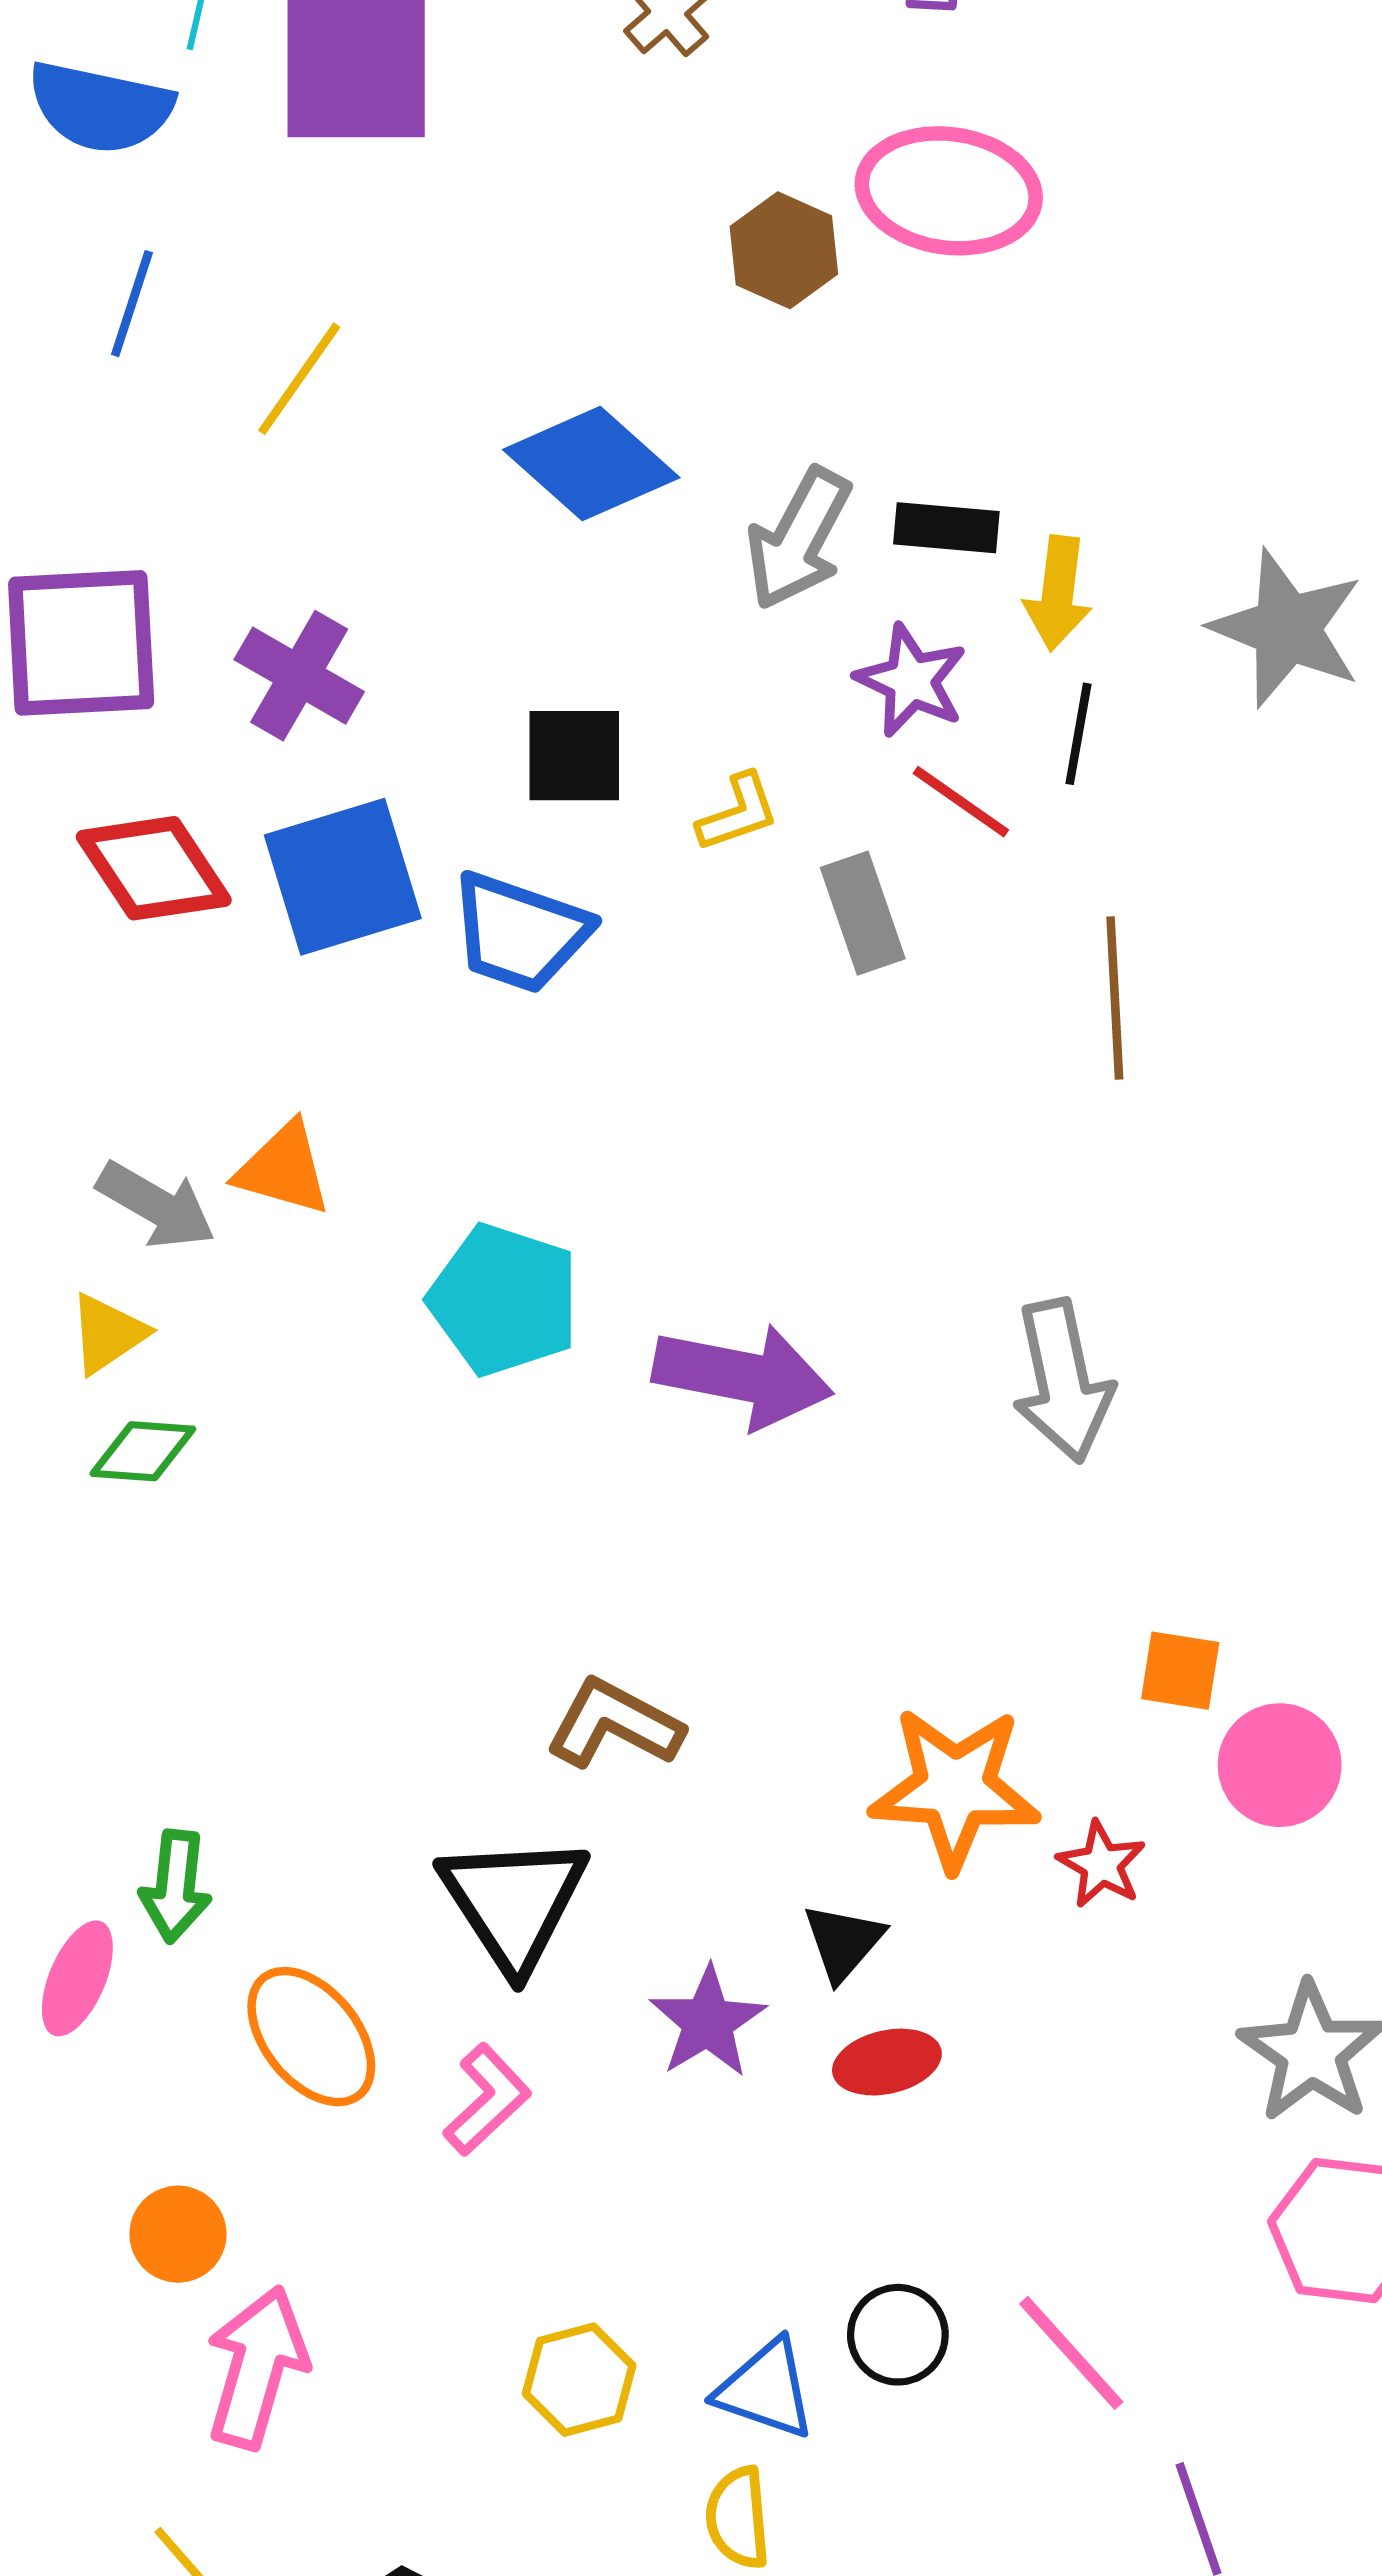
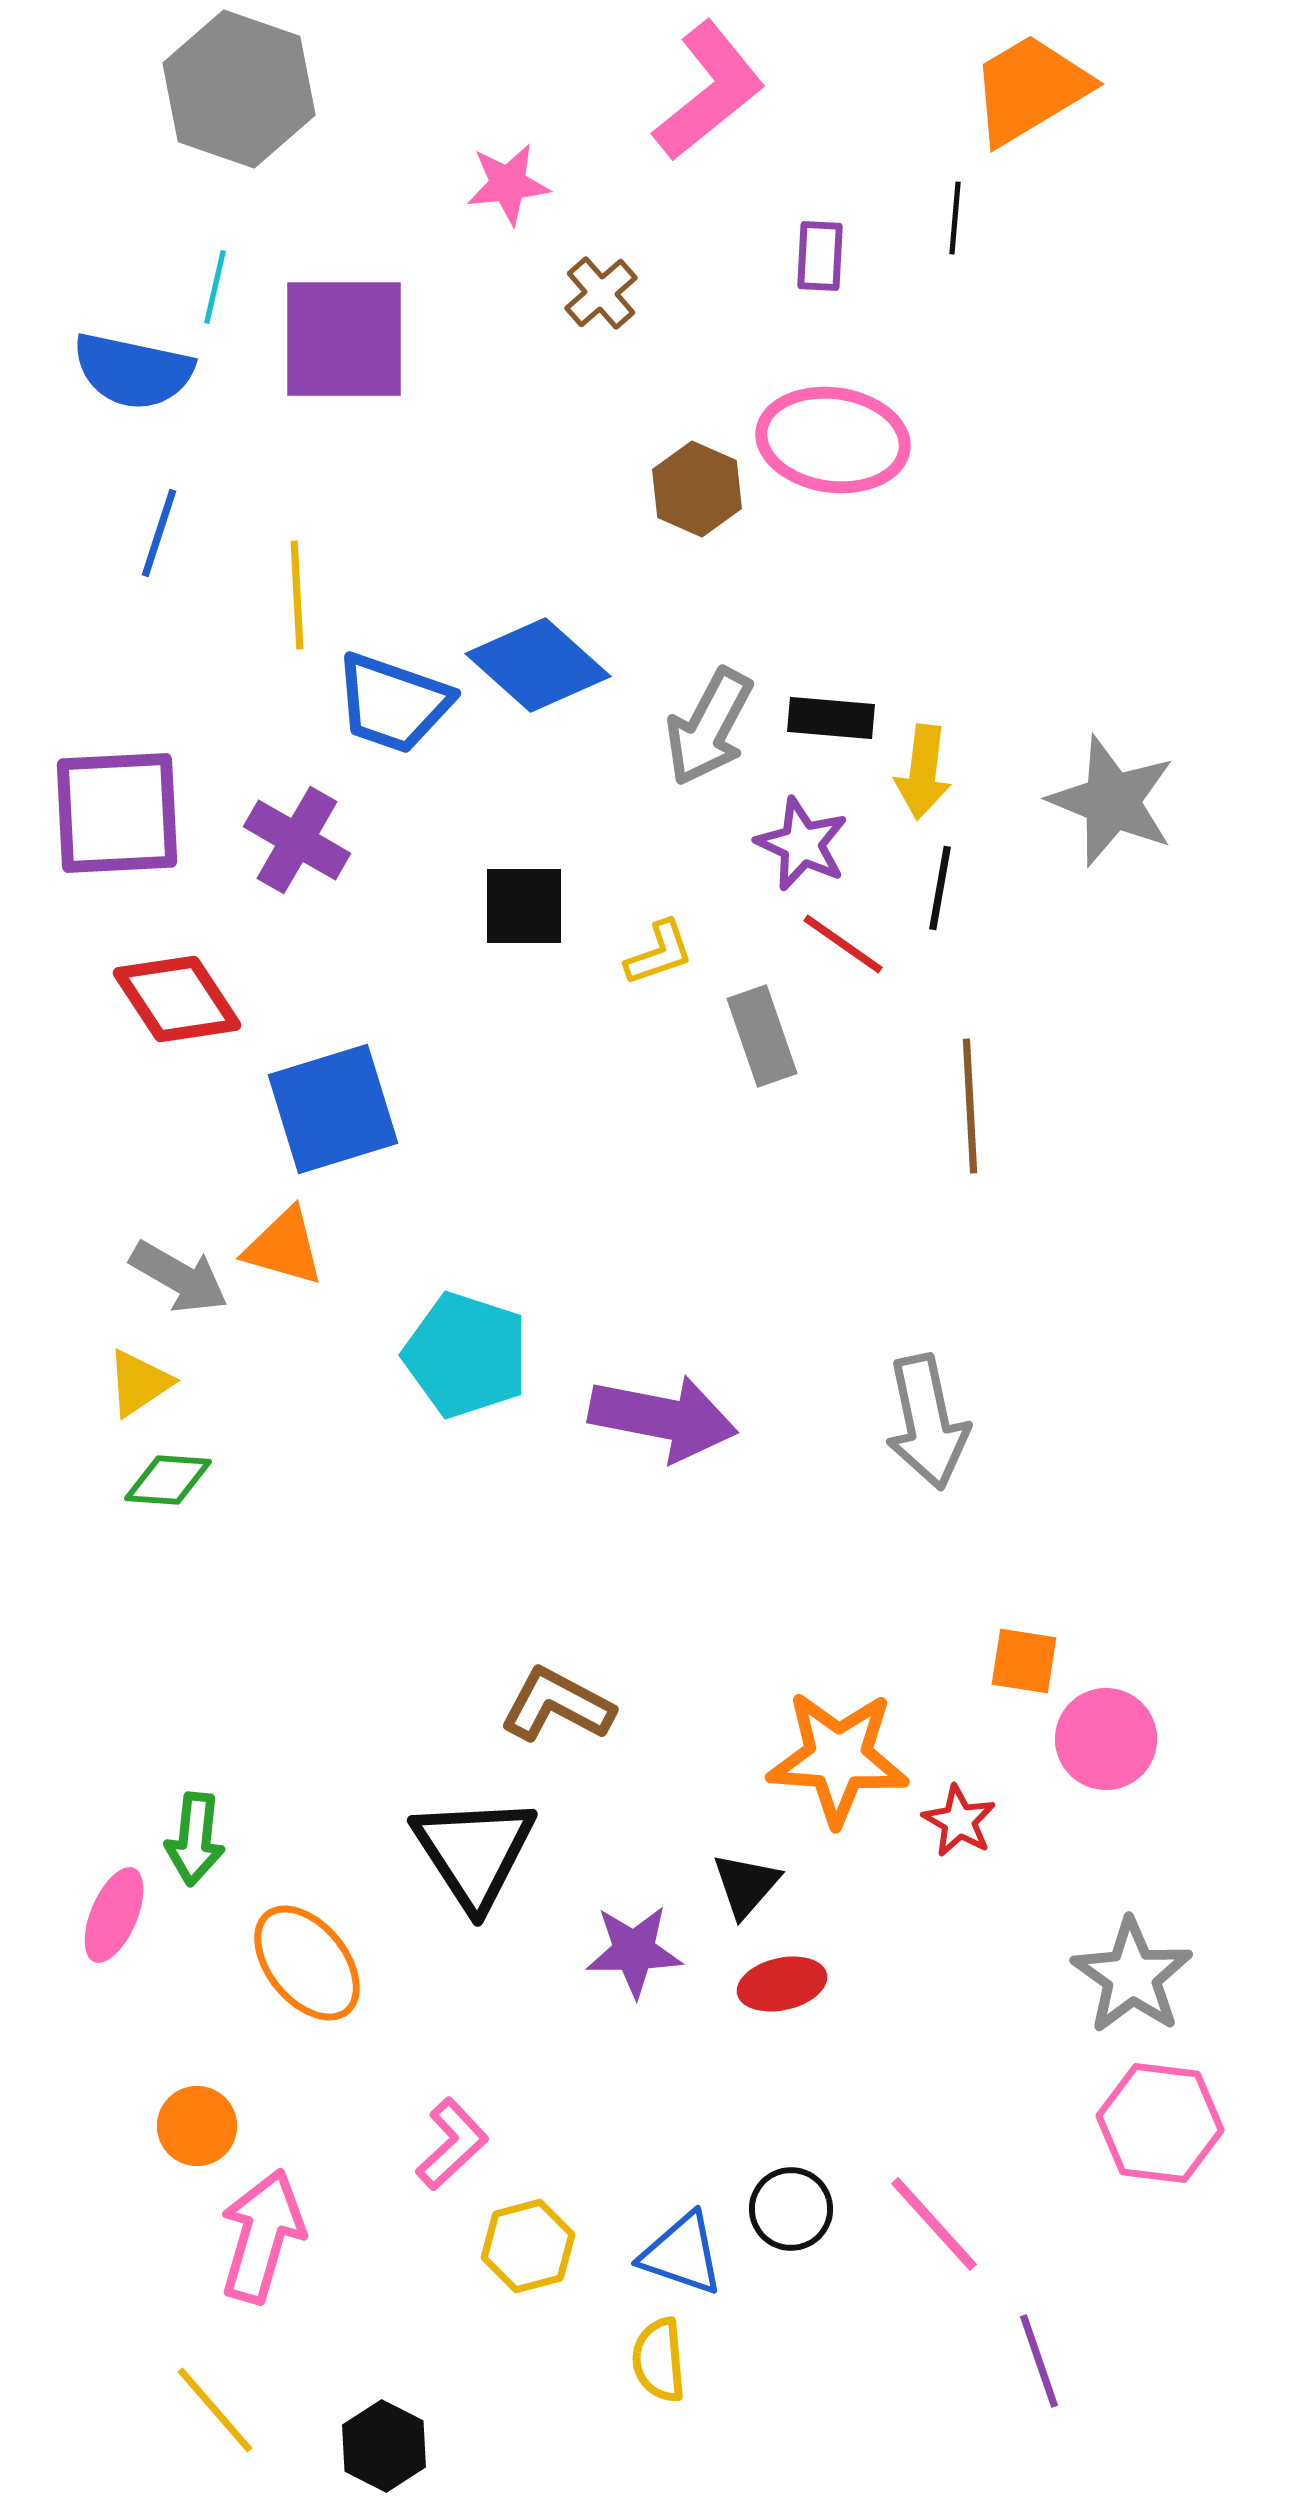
yellow line: (299, 379) -> (297, 595), turned -38
blue square: (343, 877) -> (333, 1109), moved
blue trapezoid: (520, 933) -> (393, 703), moved
purple star: (708, 2022) -> (634, 1951), turned 30
pink L-shape: (487, 2100) -> (452, 2144), moved

